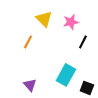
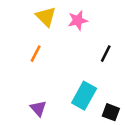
yellow triangle: (44, 19) -> (46, 17), moved
pink star: (71, 22) -> (78, 20), moved

